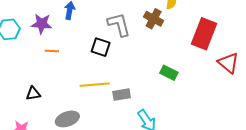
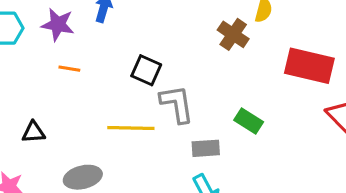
gray L-shape: (119, 25) -> (177, 104), moved
red rectangle: (204, 34) -> (309, 66), turned 76
gray rectangle: (122, 95) -> (206, 148), moved

